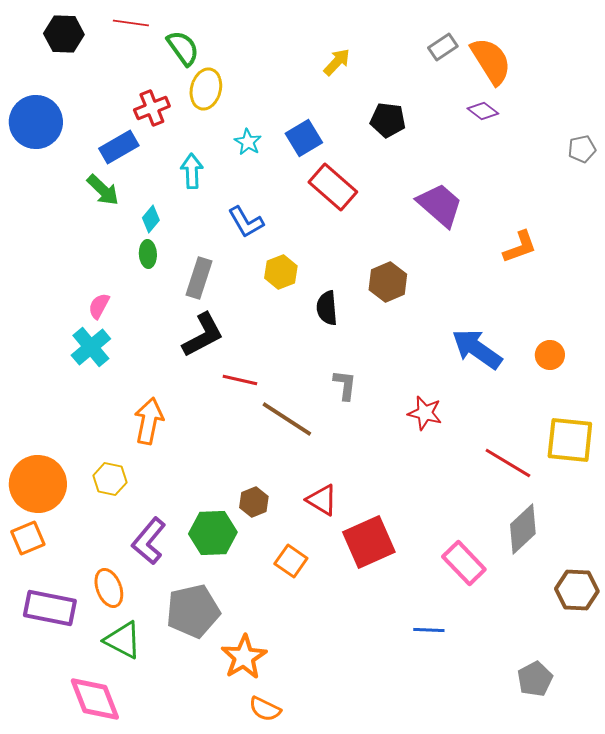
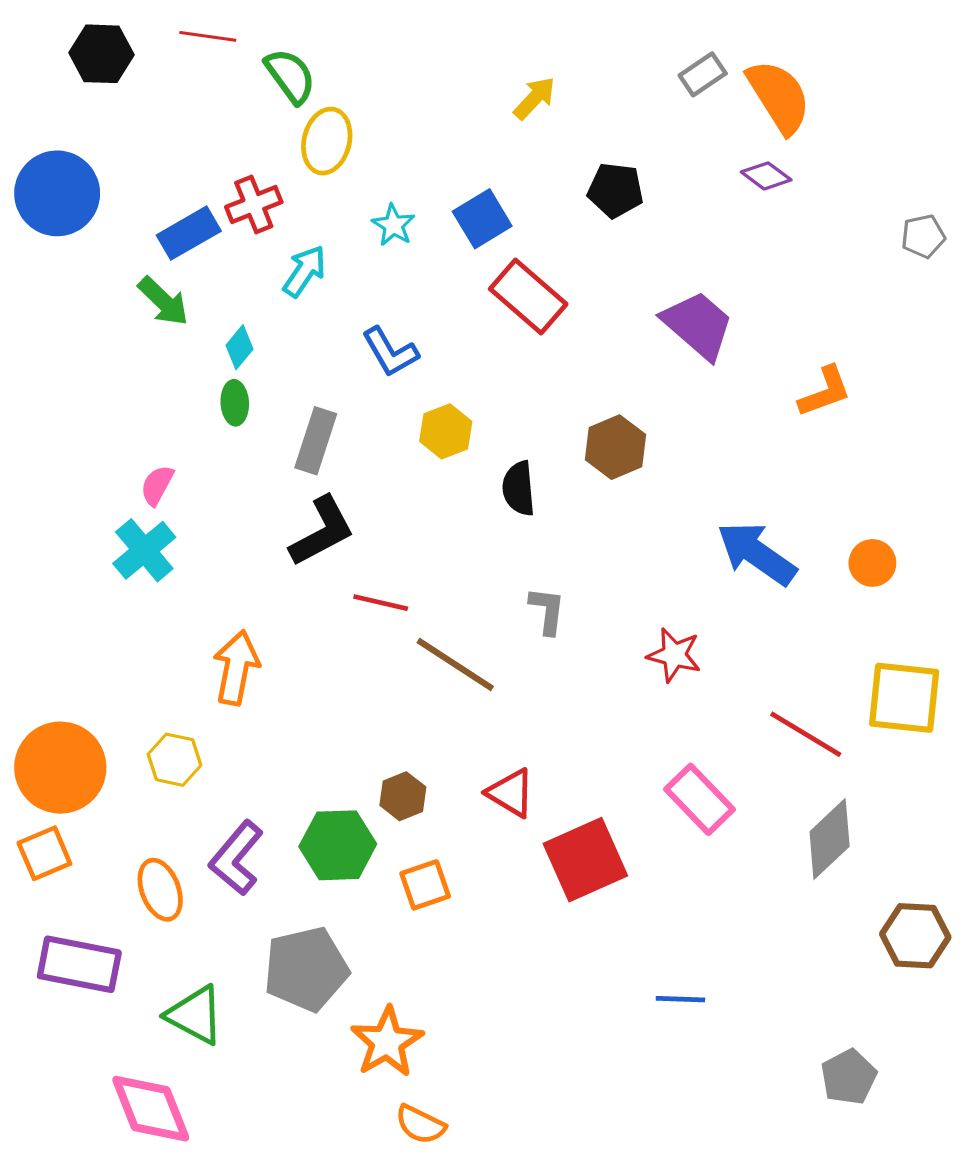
red cross: (152, 108) -> (254, 204), moved
cyan arrow: (192, 171) -> (305, 271), turned 36
orange square: (291, 561) -> (425, 885), moved, turned 36
pink rectangle: (464, 563) -> (700, 799), moved
orange ellipse: (109, 588) -> (160, 890), moved

